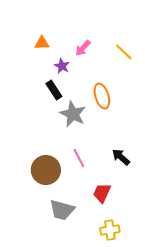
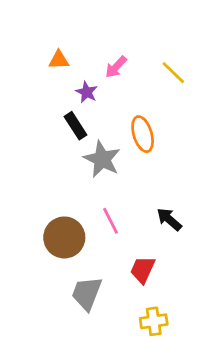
gray trapezoid: (62, 210) -> (87, 293), turned 96

